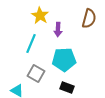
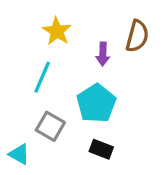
purple arrow: (58, 30) -> (103, 54), moved
cyan pentagon: (64, 60) -> (96, 103), turned -30

